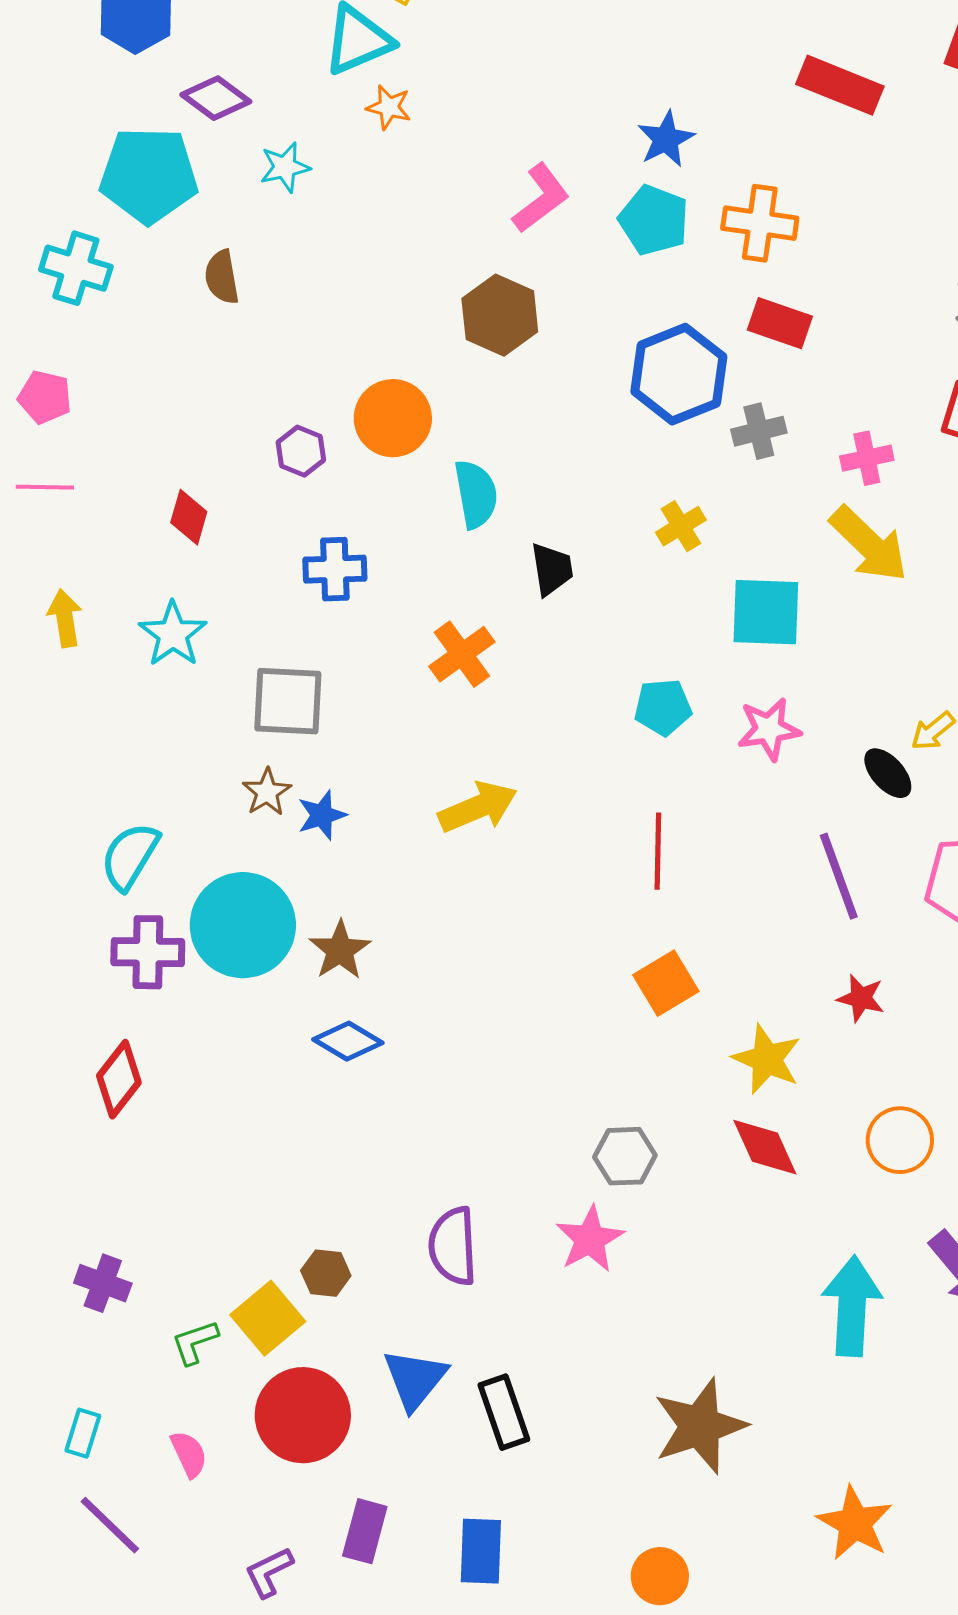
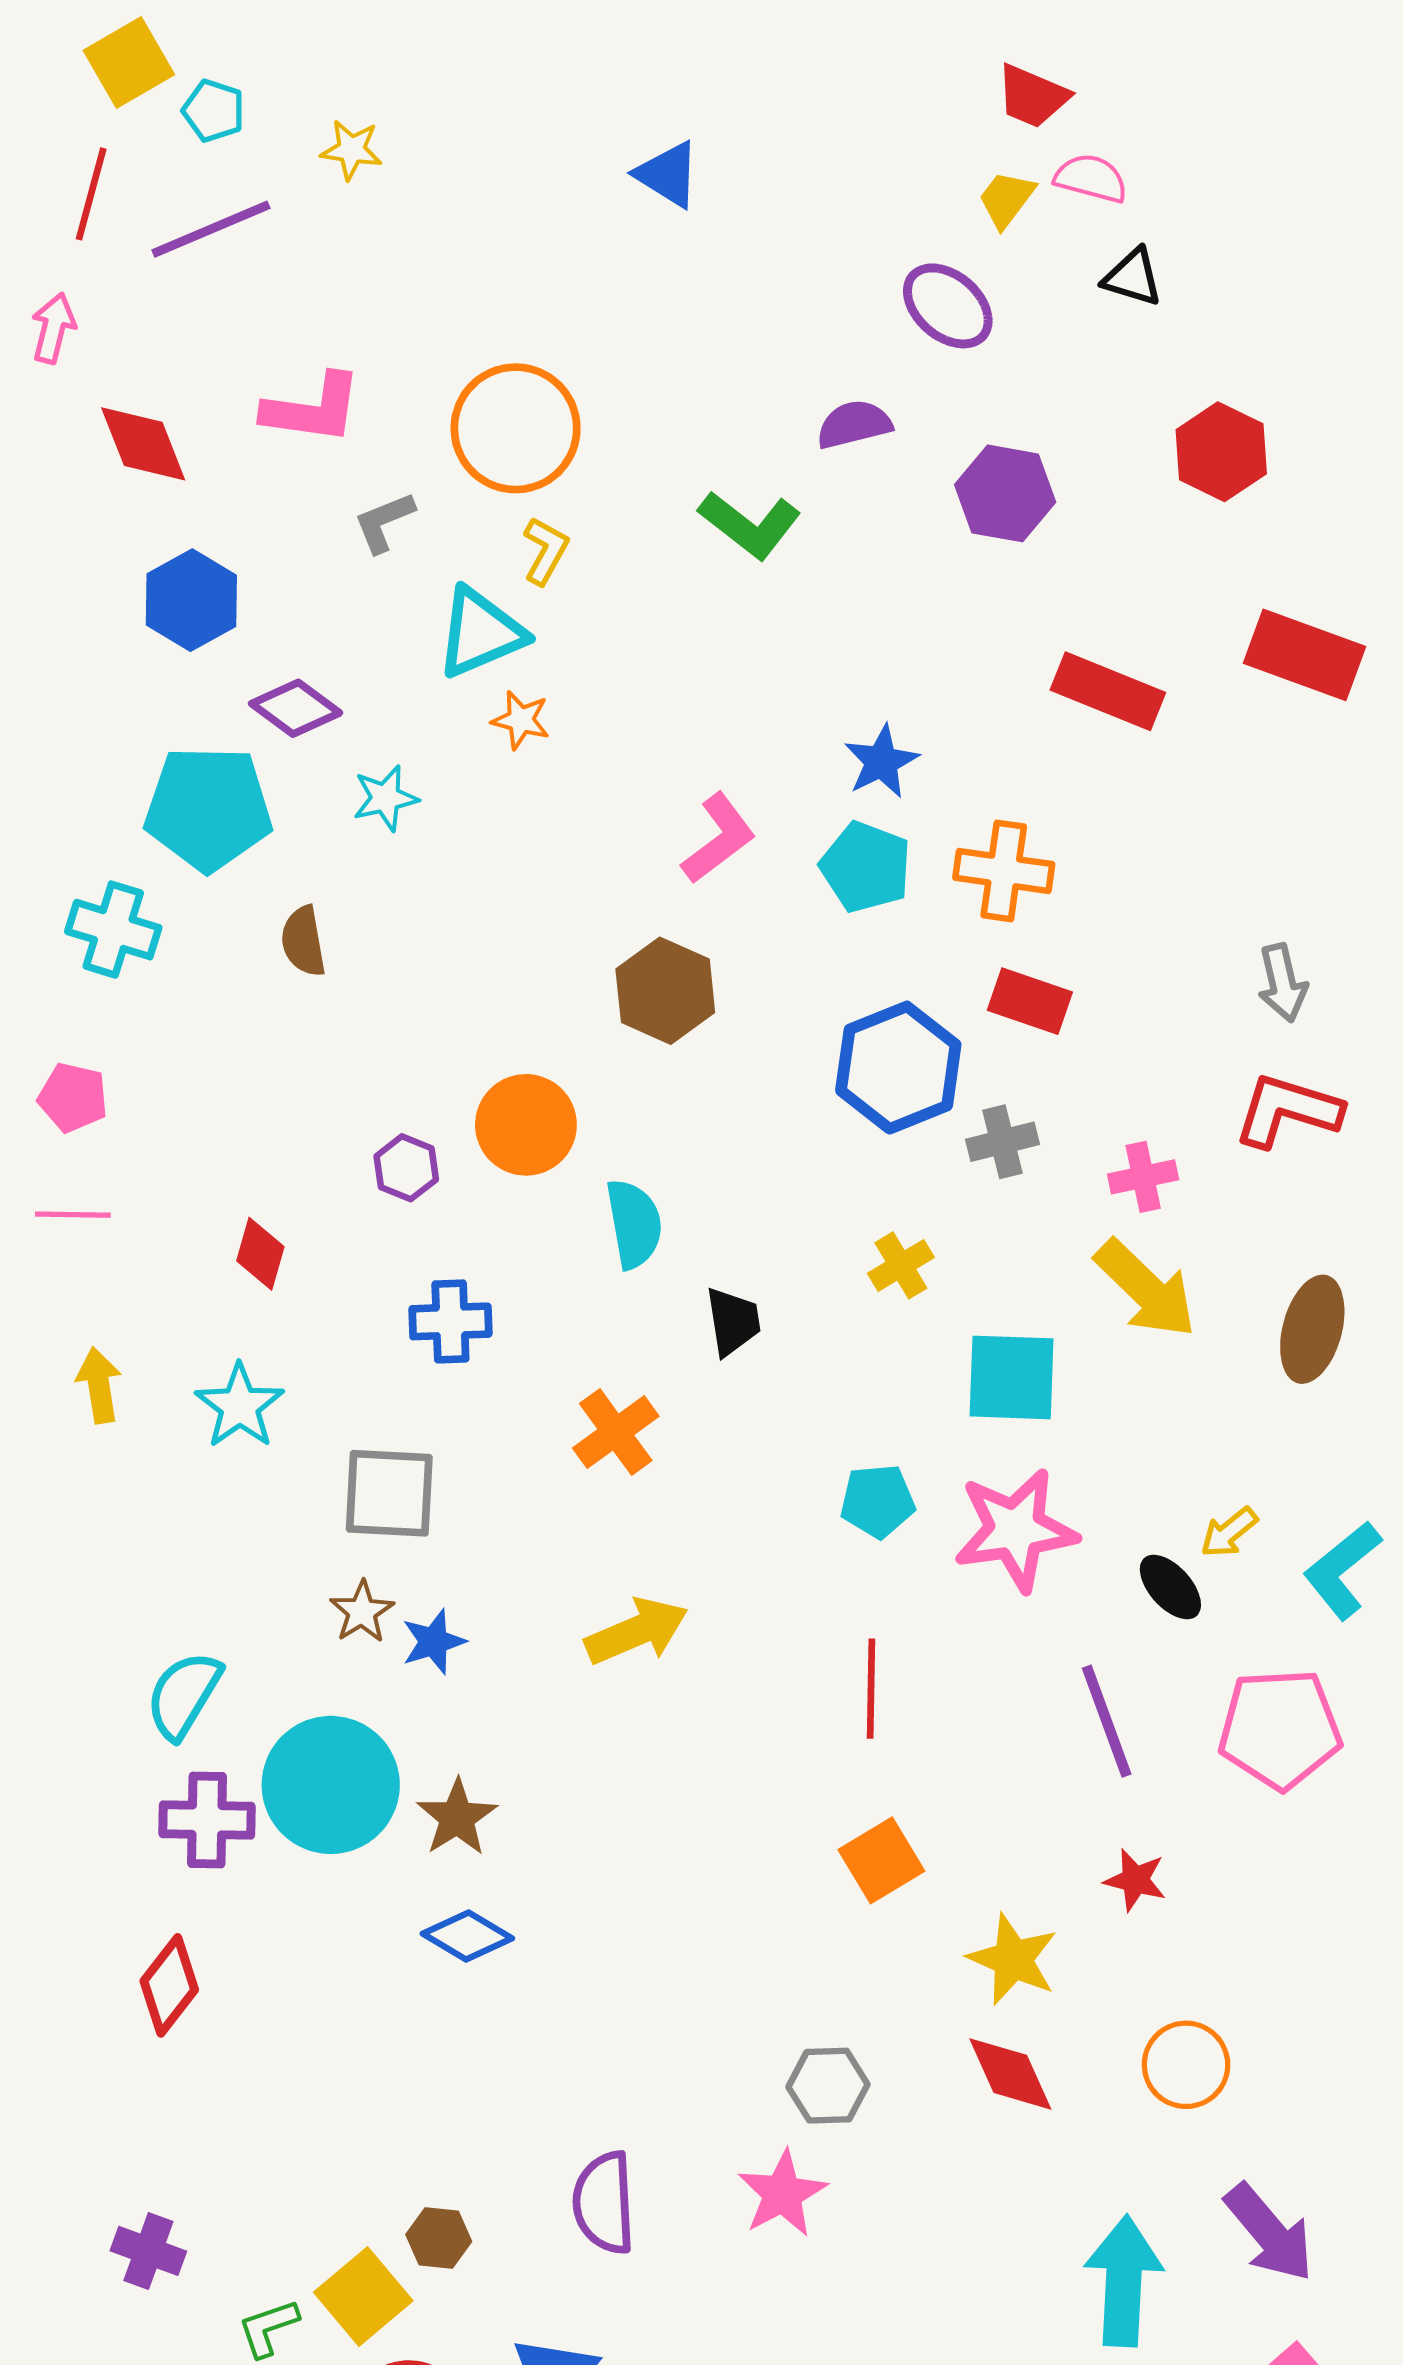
pink star: (769, 729) -> (1015, 1530), size x1.5

